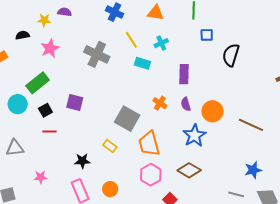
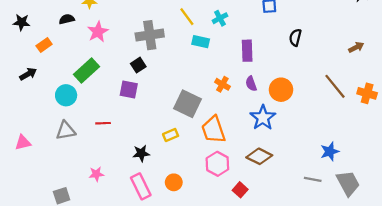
gray cross: (97, 54) -> (150, 35), turned -30
black semicircle: (231, 55) -> (295, 38), moved, size x0.7
black square: (45, 110) -> (138, 65), moved
brown line: (251, 125) -> (335, 86), moved, turned 30
yellow rectangle: (110, 146) -> (171, 135), turned -56
gray triangle: (15, 148) -> (66, 131), moved

